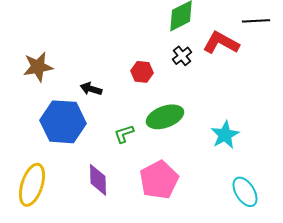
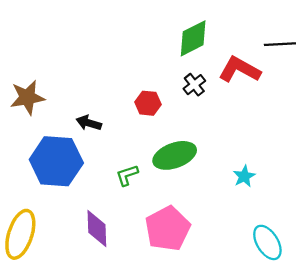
cyan star: (225, 135) -> (244, 176), size x0.7

